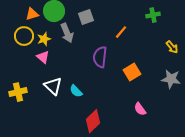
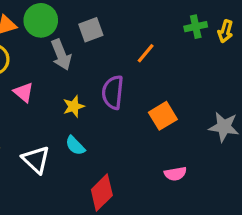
yellow star: (44, 39) -> (74, 106), moved
yellow arrow: (172, 47) -> (225, 31), moved, turned 56
white triangle: (53, 86) -> (36, 160), moved
pink semicircle: (140, 109) -> (175, 174), turned -64

